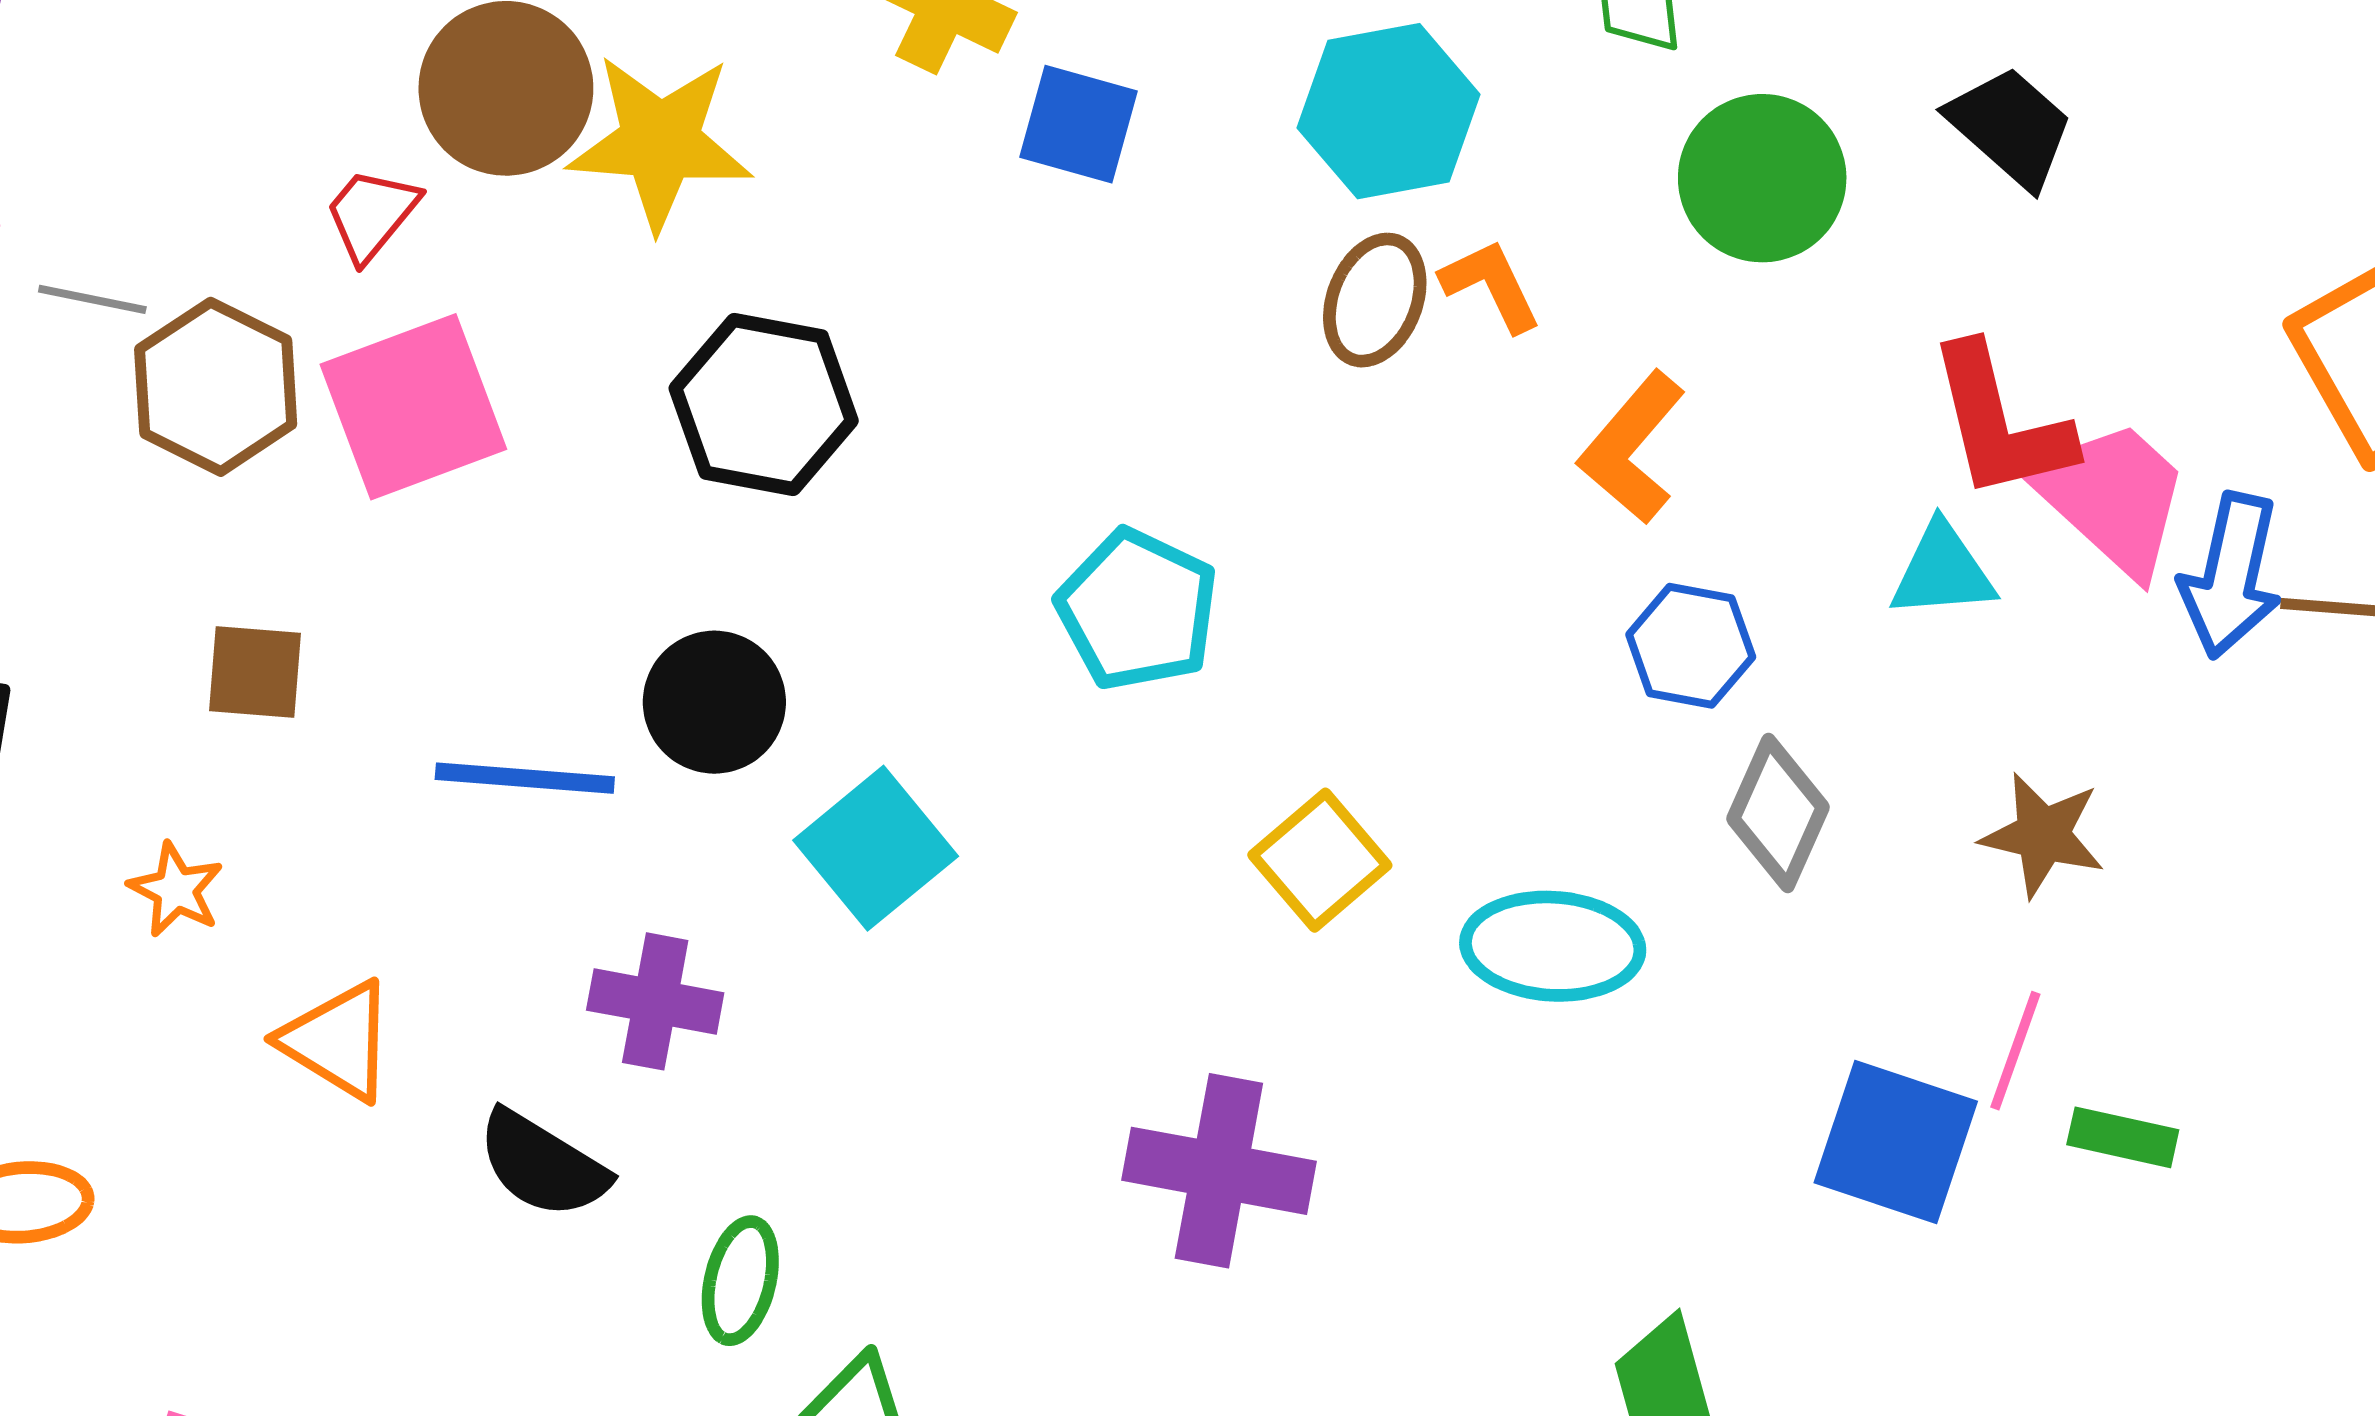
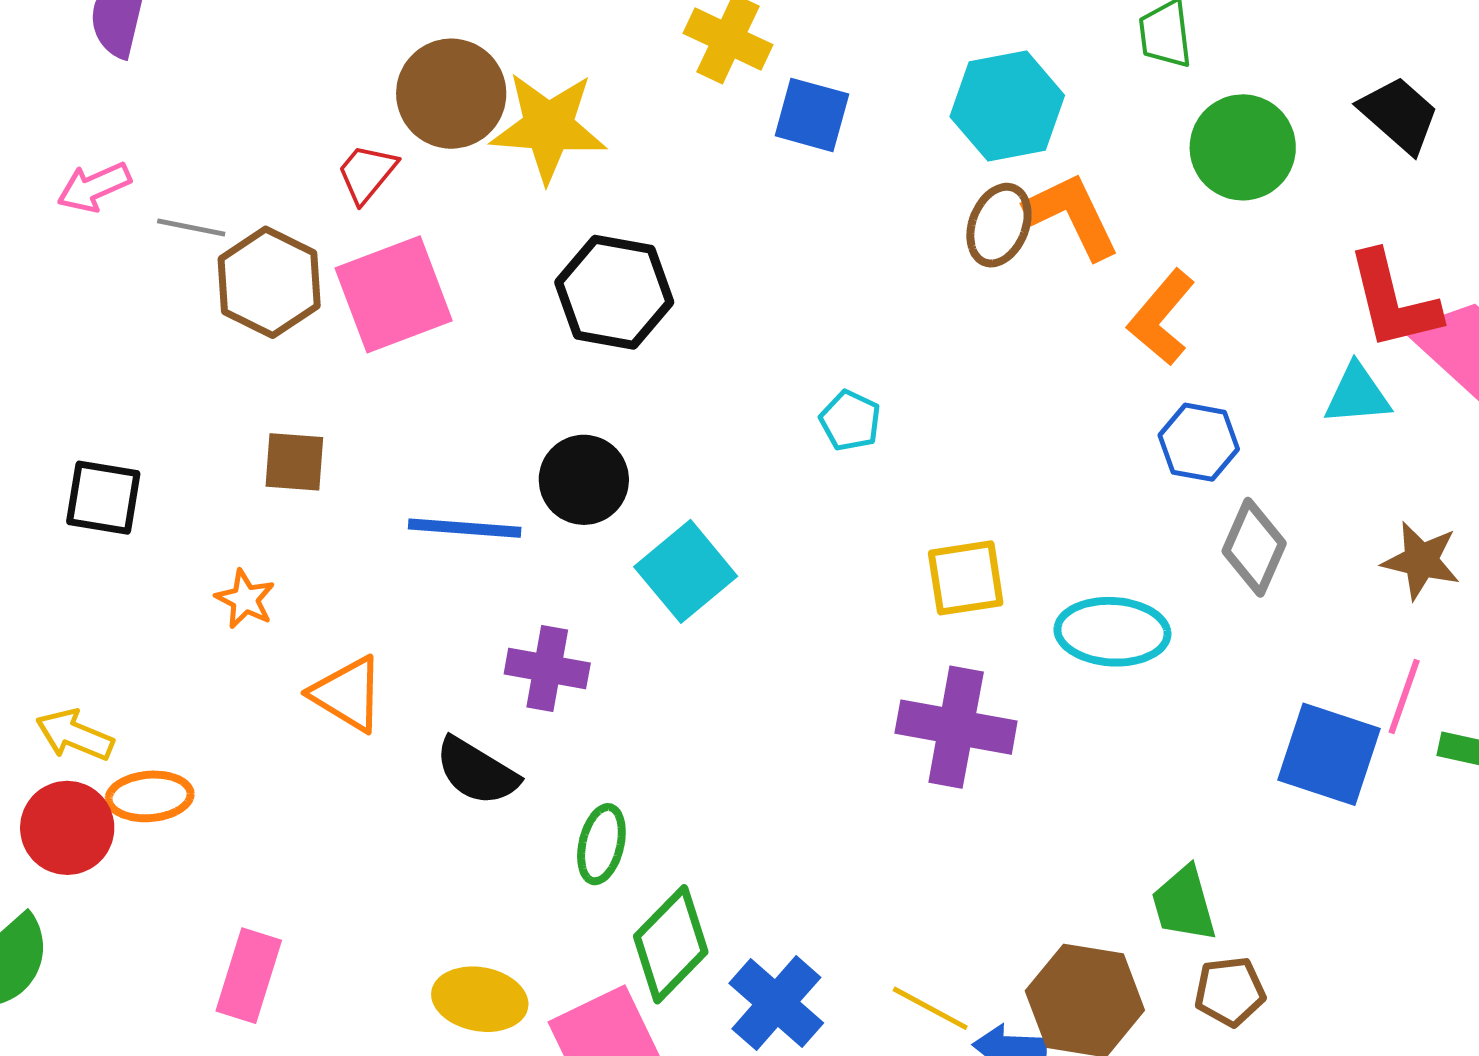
orange L-shape: (1491, 285) -> (1072, 216), size x1.5
cyan pentagon: (1137, 610) -> (850, 421), size x0.6
yellow square: (1320, 860) -> (966, 578), turned 32
purple cross: (1219, 1171) -> (956, 727), moved

